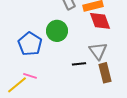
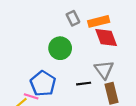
blue pentagon: (30, 44) -> (43, 84), moved

